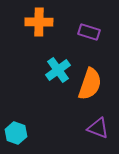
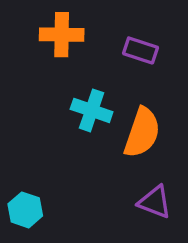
cyan cross: (58, 70) -> (92, 110), turned -35

